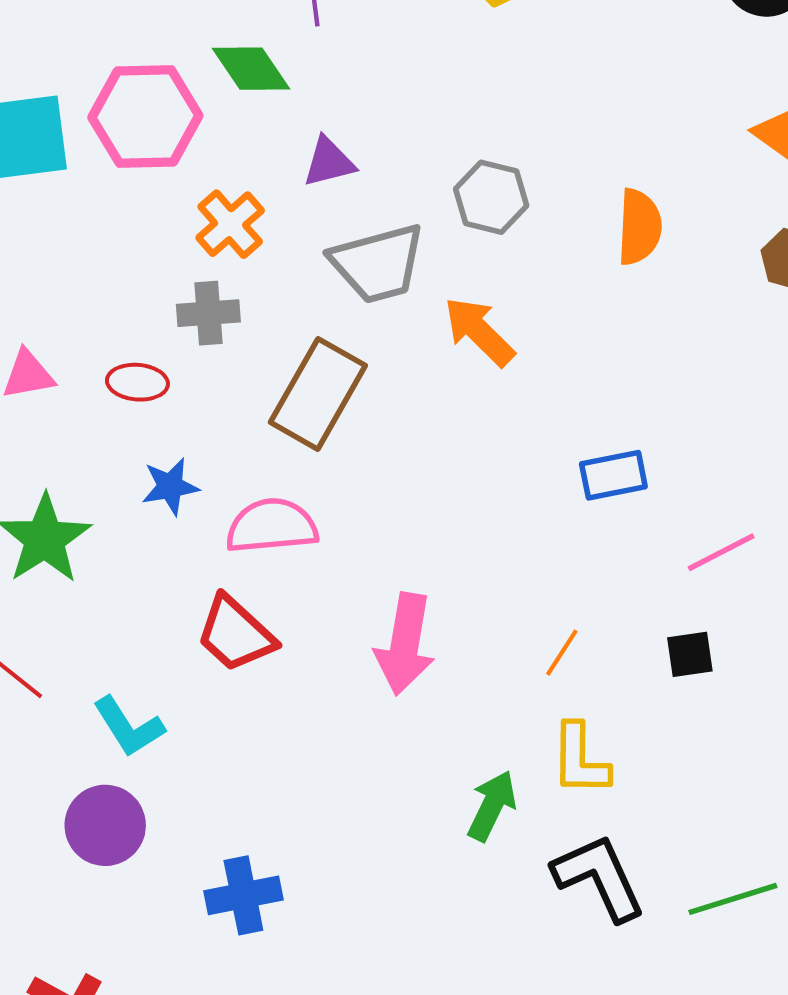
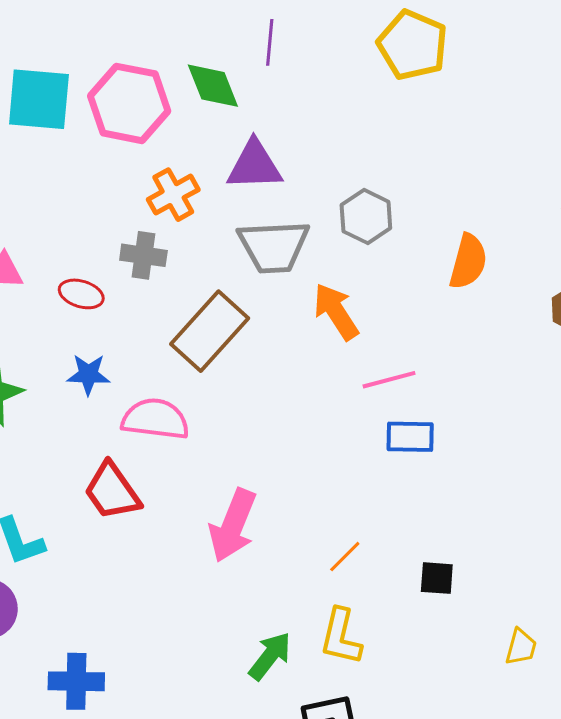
purple triangle: (329, 162) -> (254, 165), size x1.4
pink line: (721, 552) -> (389, 380), moved

